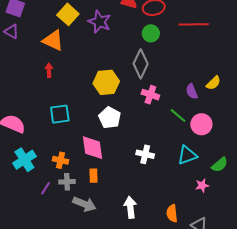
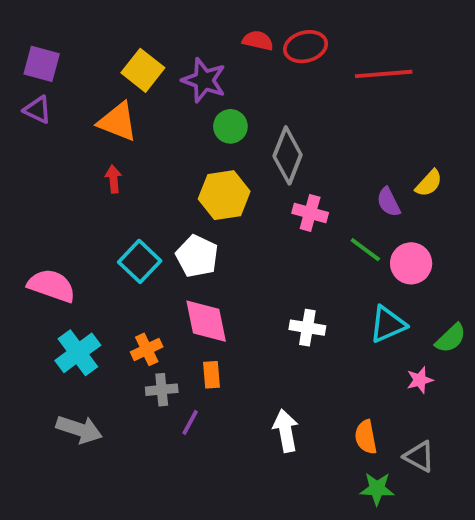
green circle: (151, 33) -> (230, 126), moved
cyan square: (60, 114) -> (140, 261), turned -35
white pentagon: (110, 118) -> (197, 256), moved
orange cross: (61, 160) -> (147, 349), turned -35
purple line: (45, 188) -> (190, 422), moved
gray arrow: (84, 204) -> (79, 429), moved

